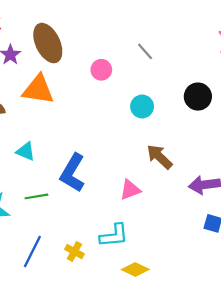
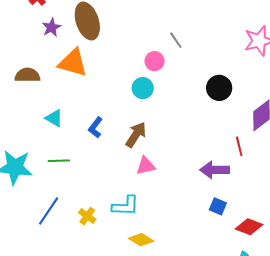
pink circle: (101, 70) -> (155, 61), moved
cyan circle: (142, 107) -> (143, 88), moved
brown arrow: (159, 157) -> (136, 135), moved, turned 72
blue L-shape: (73, 173) -> (95, 127), moved, size x0.6

